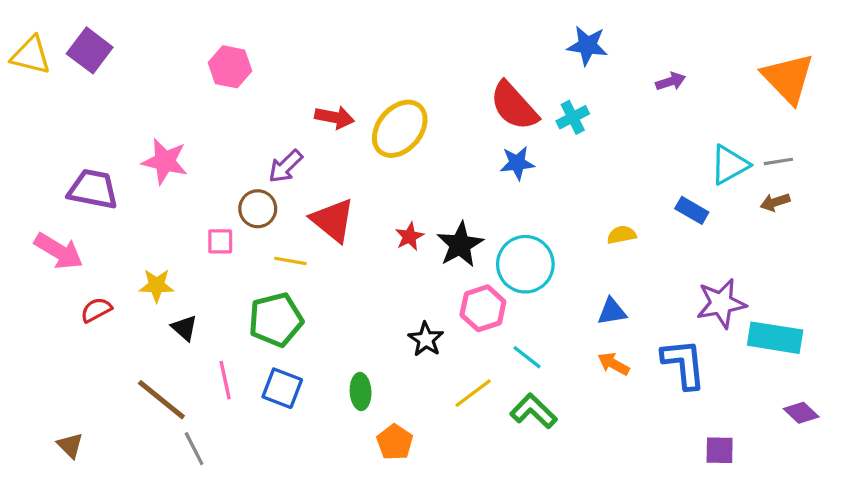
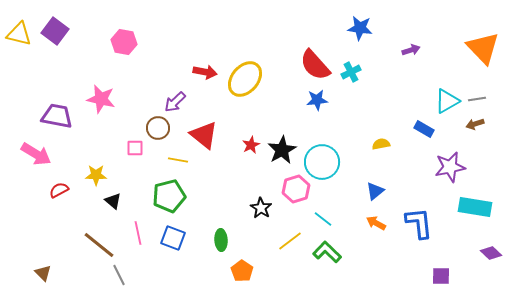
pink hexagon: (230, 67) -> (124, 42), moved
purple star: (721, 303) -> (450, 167), moved
blue triangle: (612, 312) -> (375, 191), turned -30

